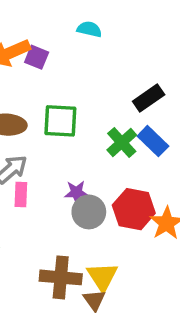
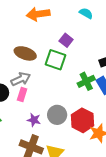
purple square: (37, 57) -> (66, 40), moved
purple star: (76, 192) -> (34, 120), moved

